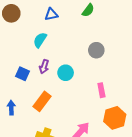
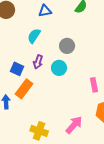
gray circle: (96, 50) -> (67, 46), moved
orange rectangle: (42, 101) -> (24, 89), moved

